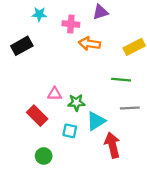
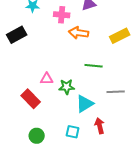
green line: (121, 80) -> (94, 66), moved
cyan square: (70, 131) -> (73, 132), moved
red arrow: (112, 145) -> (100, 126), size x0.7

